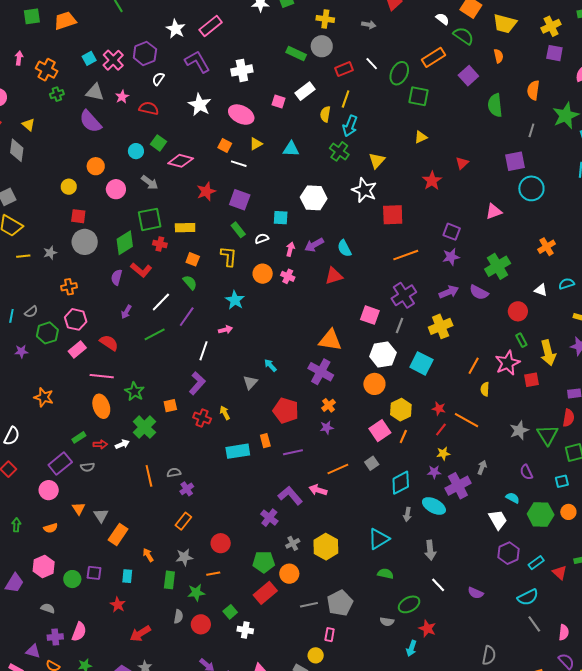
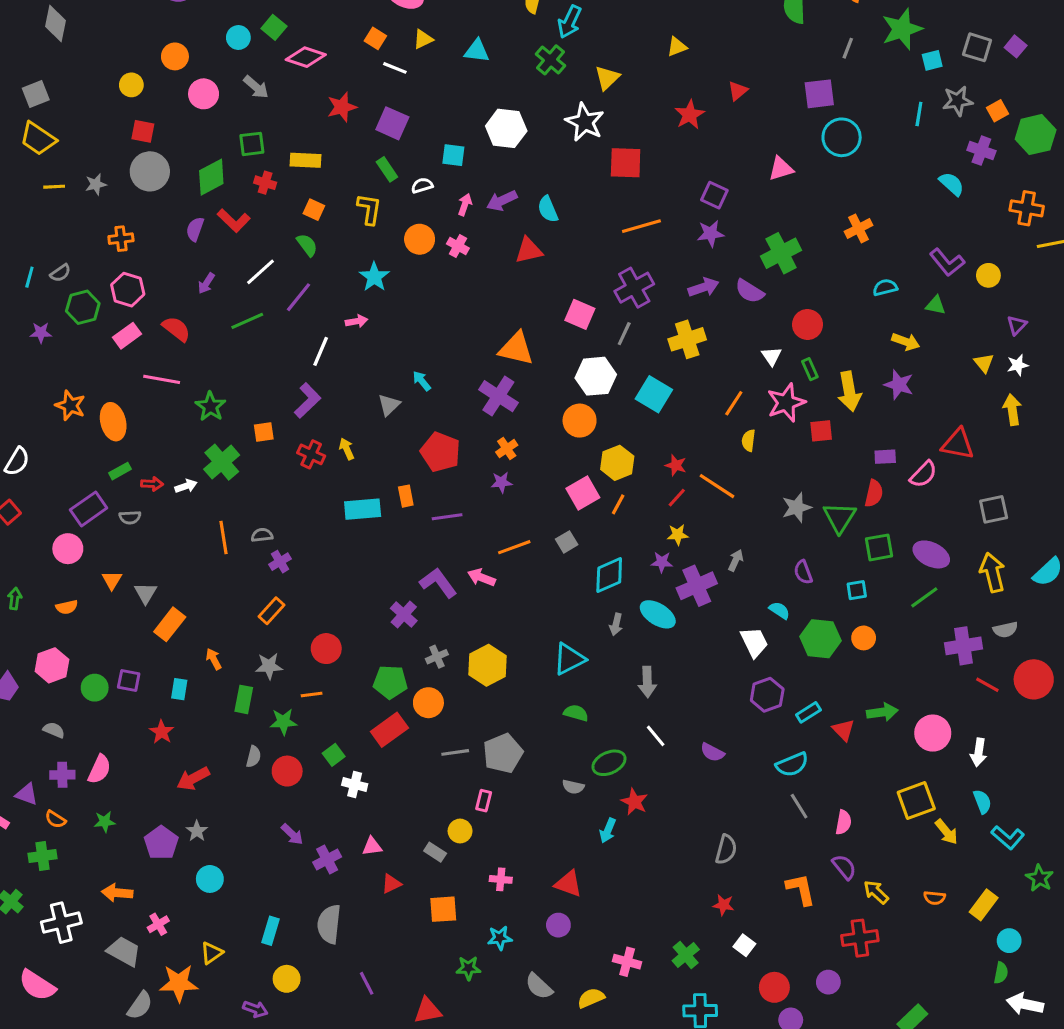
green square: (150, 219) -> (252, 144), size x0.7
white triangle: (541, 290) -> (772, 356), moved, turned 32
orange ellipse: (101, 406) -> (113, 422), moved

